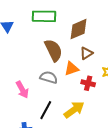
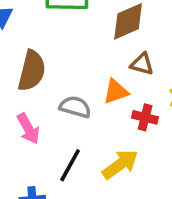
brown semicircle: (53, 50) -> (32, 71), moved, turned 40
brown triangle: (86, 53) -> (142, 64), turned 48

